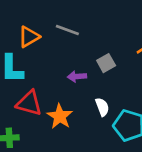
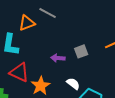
gray line: (67, 30) -> (48, 13), moved
white semicircle: (102, 107) -> (73, 84), turned -40

